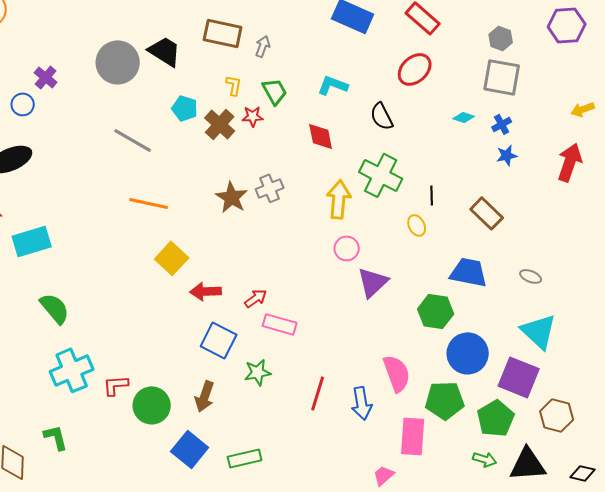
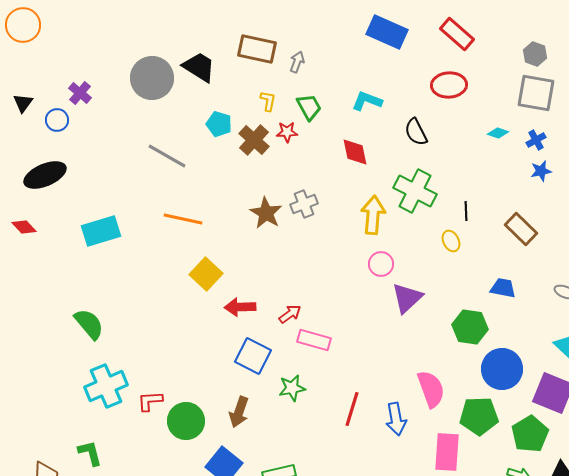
red ellipse: (415, 69) -> (449, 85), turned 40
cyan rectangle: (32, 241) -> (101, 231), moved
blue trapezoid: (469, 272) -> (503, 288), size x0.7

